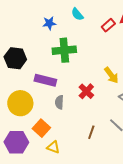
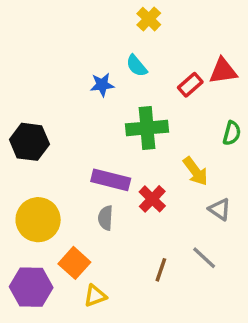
blue star: (49, 23) -> (102, 85), moved
green cross: (64, 50) -> (147, 128), moved
purple rectangle: (45, 80) -> (111, 180), moved
yellow triangle: (53, 147) -> (95, 296), turned -40

